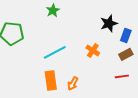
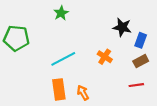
black star: (109, 23) -> (122, 27), turned 30
orange arrow: (73, 83) -> (83, 93), turned 120

